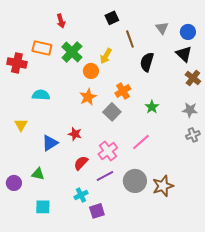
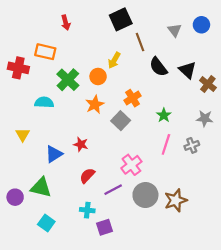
black square: (112, 18) -> (121, 19), size x1.5
blue circle: (188, 32) -> (201, 25), moved
green cross: (72, 52) -> (68, 80), moved
black triangle: (184, 54) -> (187, 70), moved
black semicircle: (147, 62) -> (158, 67), turned -54
gray cross: (193, 135) -> (192, 145), moved
pink line: (141, 142) -> (166, 144), moved, turned -30
pink cross: (108, 151) -> (131, 165), moved
green triangle: (38, 174) -> (41, 187), size x1.5
cyan cross: (81, 195) -> (87, 210), turned 32
cyan square: (43, 207) -> (46, 223), turned 35

